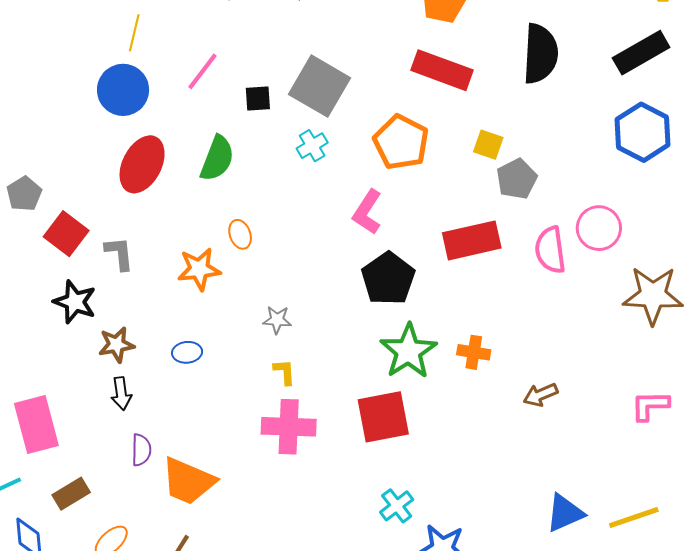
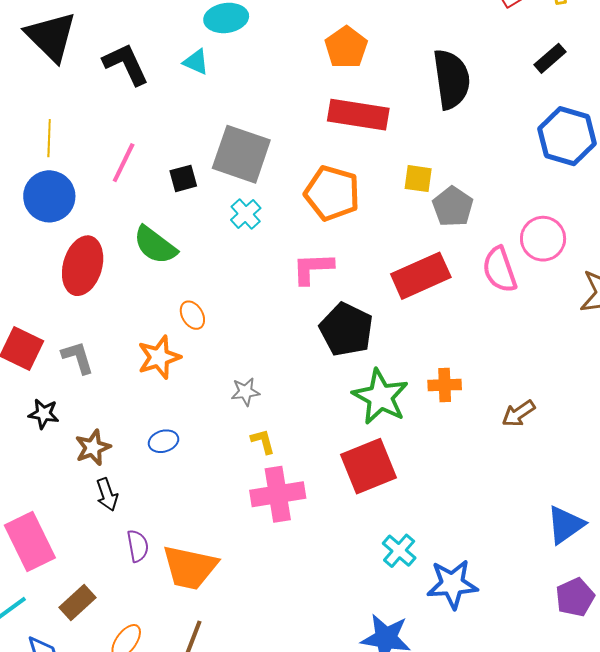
black rectangle: (641, 53) -> (550, 58), size x0.6
green semicircle: (217, 158) -> (155, 245), turned 117
pink L-shape: (367, 212) -> (313, 268), turned 66
black star: (75, 302) -> (44, 414), size x0.7

